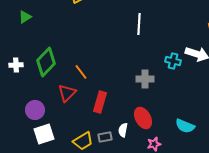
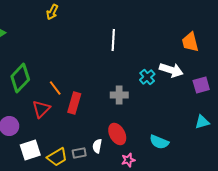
cyan cross: (173, 61) -> (147, 77), turned 35
red rectangle: (100, 102) -> (74, 103), moved
white square: (44, 134) -> (30, 150), moved

